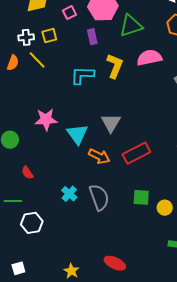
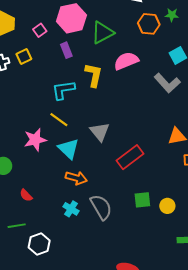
yellow line: (37, 60) -> (59, 120), moved
orange arrow: (99, 156) -> (76, 178), moved

